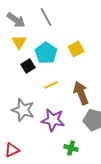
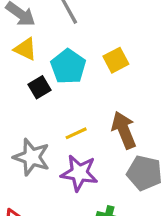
yellow triangle: (19, 42) -> (25, 49), turned -35
yellow line: (51, 85) -> (76, 133), moved

